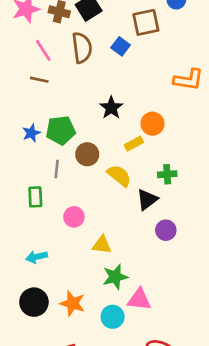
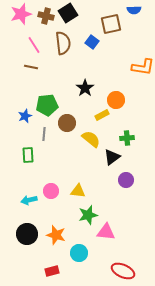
blue star: (31, 133) -> (25, 116), moved
pink circle: (74, 217) -> (51, 191), moved
cyan circle: (113, 317) -> (79, 253), moved

